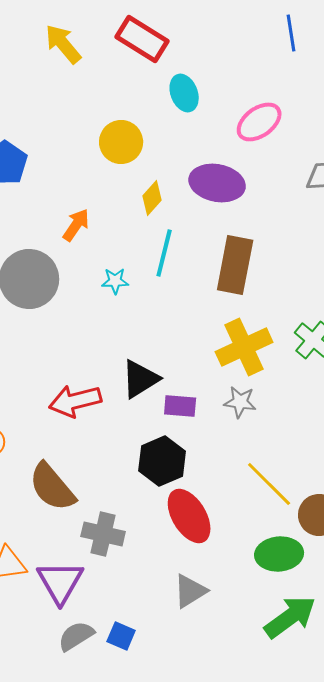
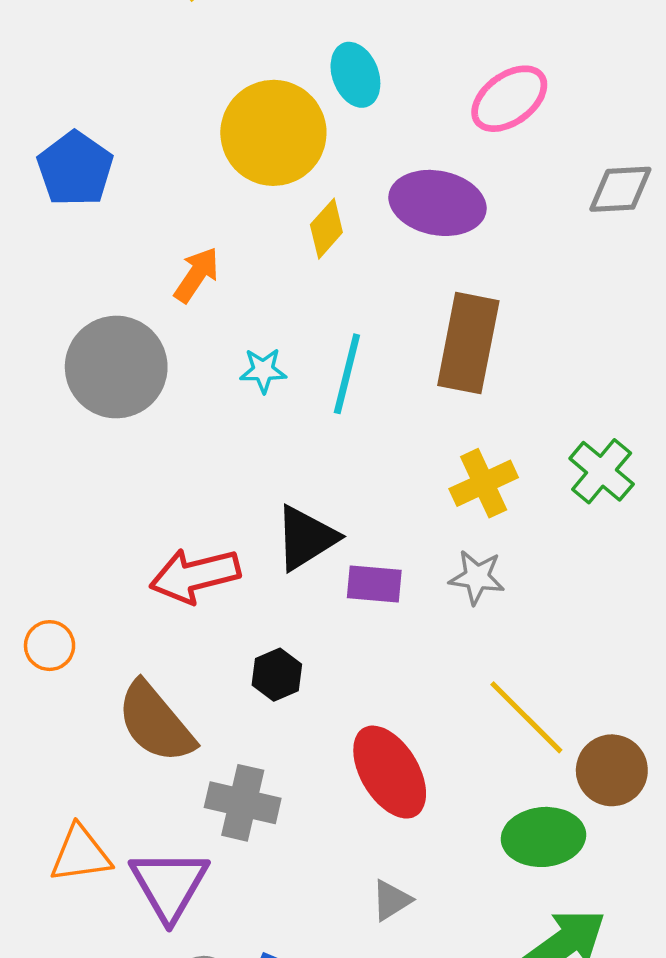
cyan ellipse: (184, 93) -> (355, 75), moved
yellow circle: (121, 142) -> (273, 133), size x1.4
cyan line: (164, 253) -> (347, 374), moved
yellow cross: (244, 347) -> (484, 483), size x0.7
black hexagon: (162, 461) -> (277, 675), moved, size x0.6
gray triangle: (190, 591) -> (391, 900), size x0.7

